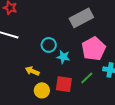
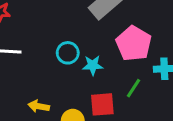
yellow arrow: (32, 71) -> (39, 106), moved

